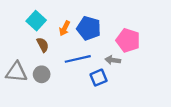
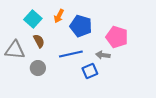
orange arrow: (65, 28) -> (59, 16), moved
gray triangle: (16, 72) -> (15, 50), moved

